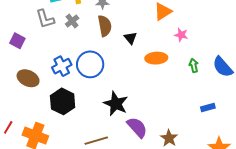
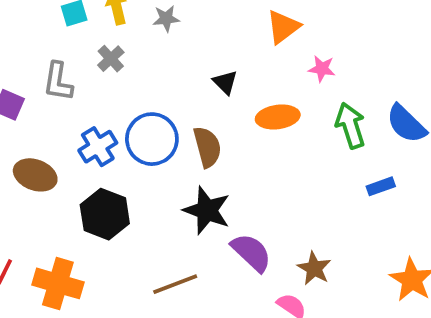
gray L-shape: (45, 19) -> (58, 82), moved, turned 30
brown semicircle: (105, 26) -> (207, 147), moved
green arrow: (194, 66) -> (350, 126), size x1.6
blue rectangle: (208, 107) -> (381, 186), moved

